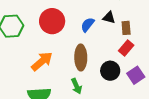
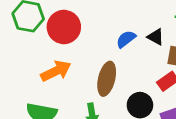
red circle: (52, 21) -> (64, 27), moved

